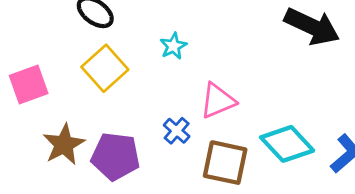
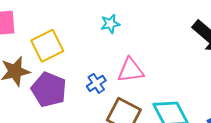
yellow square: (105, 68) -> (47, 46), moved

